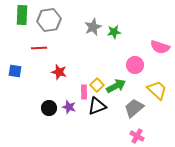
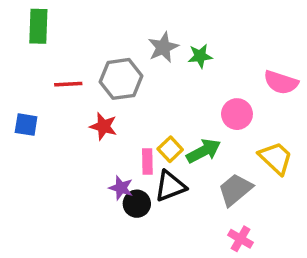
gray hexagon: (49, 20) -> (121, 79), moved
black circle: (49, 108) -> (137, 204), moved

